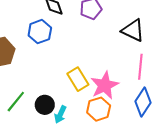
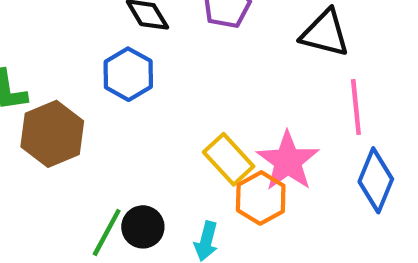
black circle: (45, 105) -> (143, 227), moved
orange hexagon: (99, 109) -> (261, 198), moved

